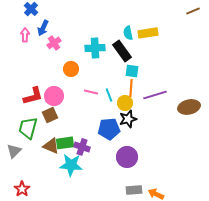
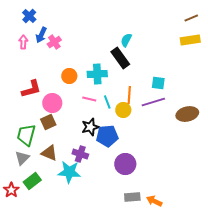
cyan semicircle: (128, 33) -> (126, 40), turned 40
yellow rectangle: (148, 33) -> (190, 40), moved
pink cross: (54, 43) -> (54, 42), moved
cyan cross: (95, 48) -> (97, 74), moved
cyan square: (132, 71) -> (158, 83), moved
red L-shape: (33, 96) -> (31, 89), moved
black star: (128, 119) -> (90, 127), moved
green rectangle: (65, 143) -> (32, 181), moved, turned -30
gray triangle: (14, 151) -> (22, 158), moved
red star: (22, 189) -> (11, 190), moved

